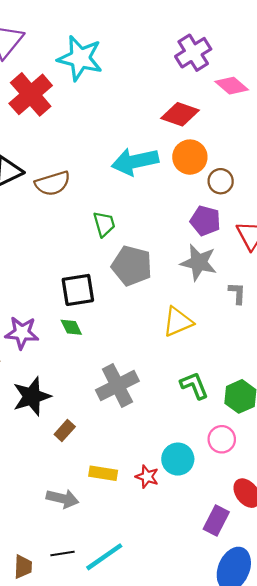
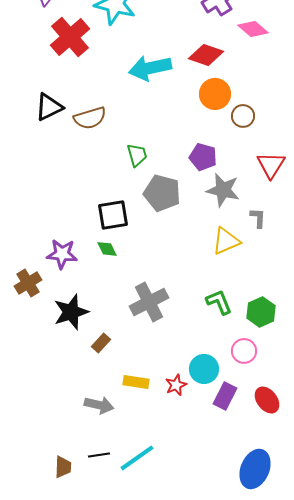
cyan arrow: (135, 161) -> (150, 68), moved
purple pentagon: (205, 221) -> (203, 157), moved
yellow triangle: (178, 322) -> (226, 241), moved
red star: (147, 477) -> (176, 385), turned 30
purple rectangle: (216, 521) -> (225, 396), moved

